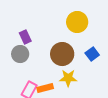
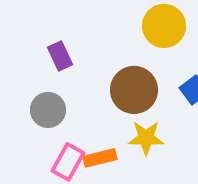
gray circle: (20, 54) -> (48, 110), moved

